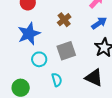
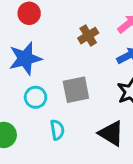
brown cross: (64, 20) -> (88, 36), moved

